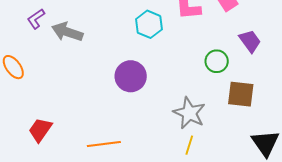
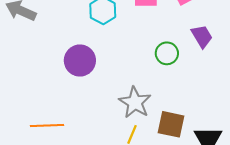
brown square: (241, 94) -> (171, 124), moved

